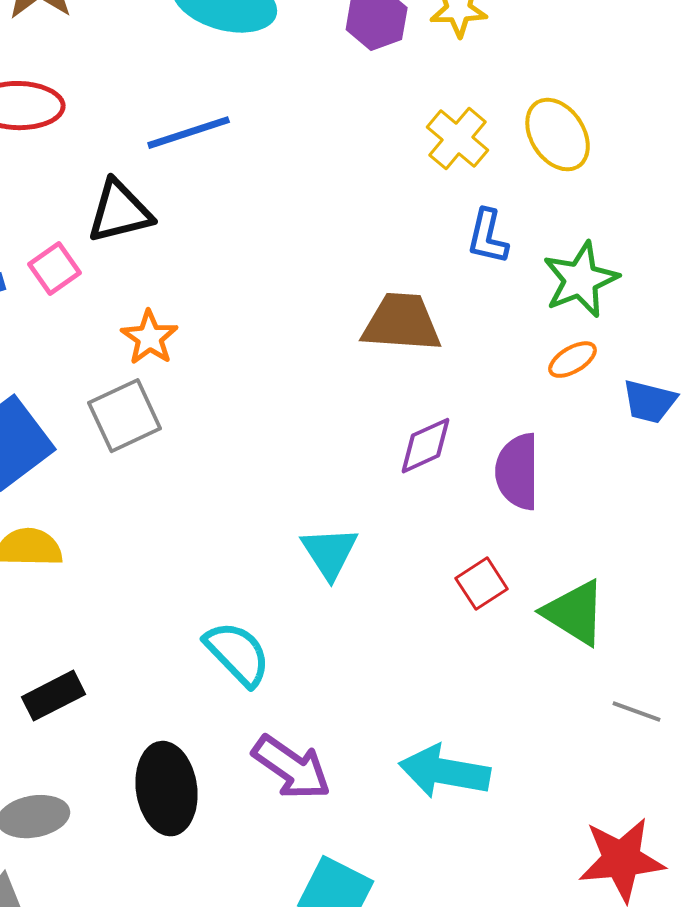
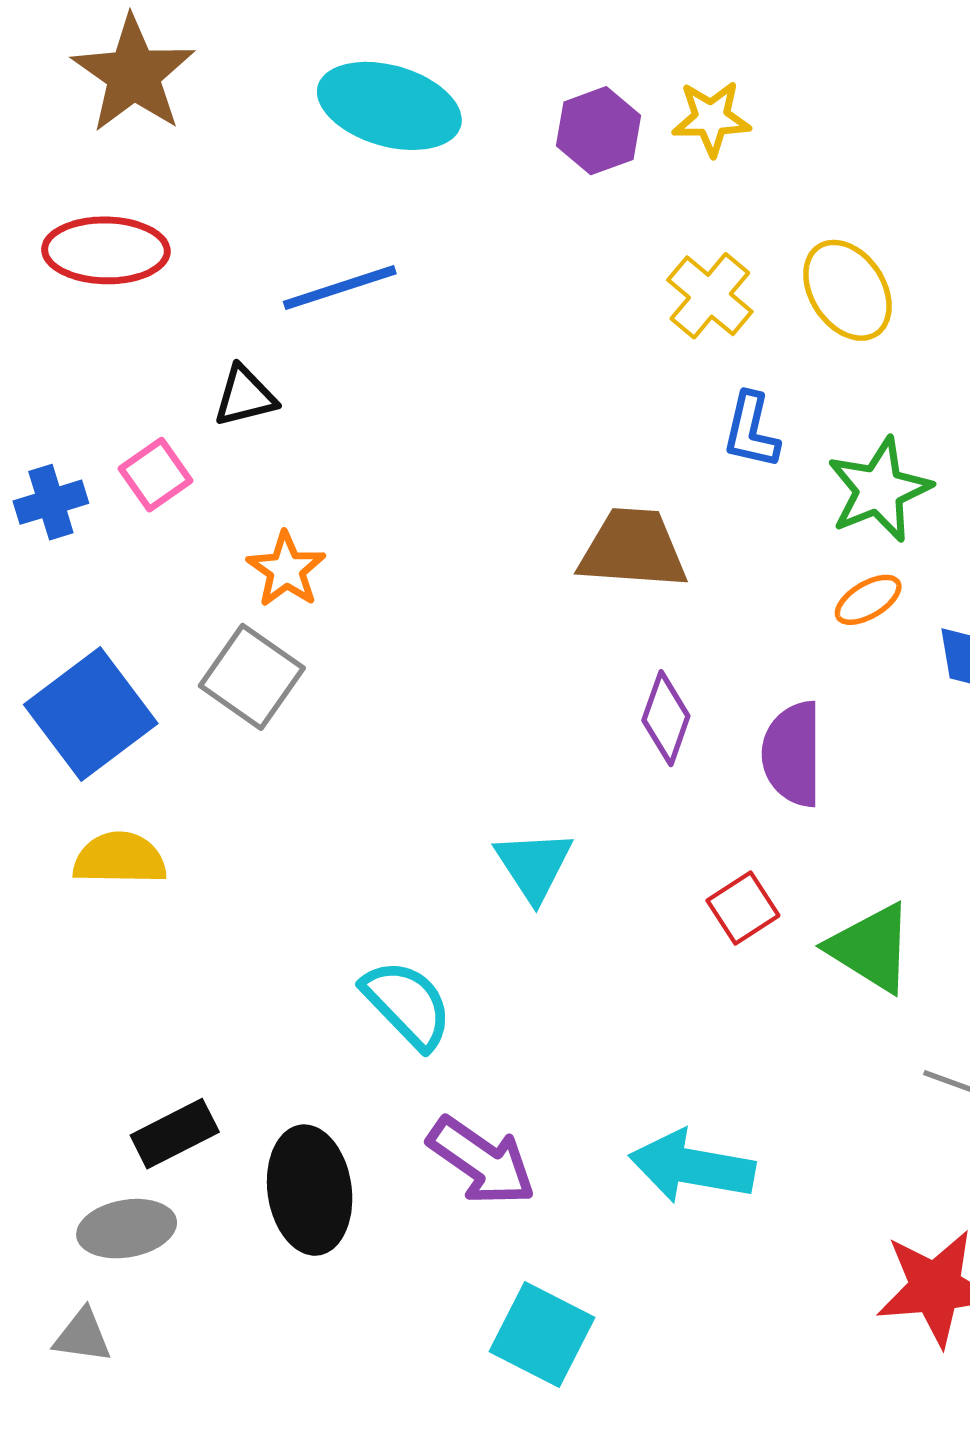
black triangle: (120, 212) -> (245, 396), size x0.7
gray square: (125, 416) -> (252, 677), turned -30
purple diamond: (426, 446) -> (666, 718), turned -46
black rectangle: (54, 696) -> (175, 1134), moved

